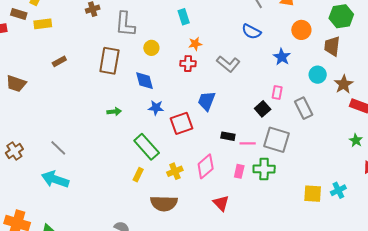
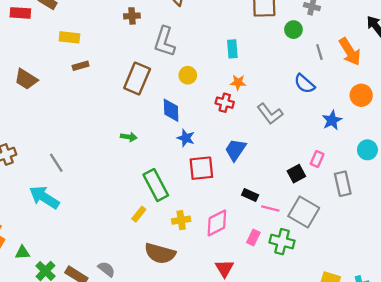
yellow rectangle: (43, 24) -> (69, 37), moved
blue star: (156, 108) -> (186, 138), moved

